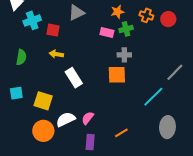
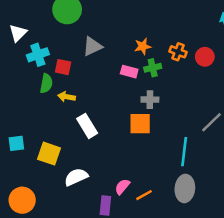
green semicircle: (21, 57) -> (46, 83), moved
cyan line: (153, 97) -> (184, 152), turned -40
pink semicircle: (88, 118) -> (122, 187), moved
gray ellipse: (167, 127) -> (185, 188), moved
orange circle: (43, 131) -> (22, 200), moved

